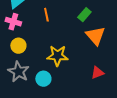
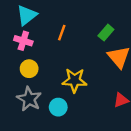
orange line: (46, 15) -> (62, 33), turned 32

